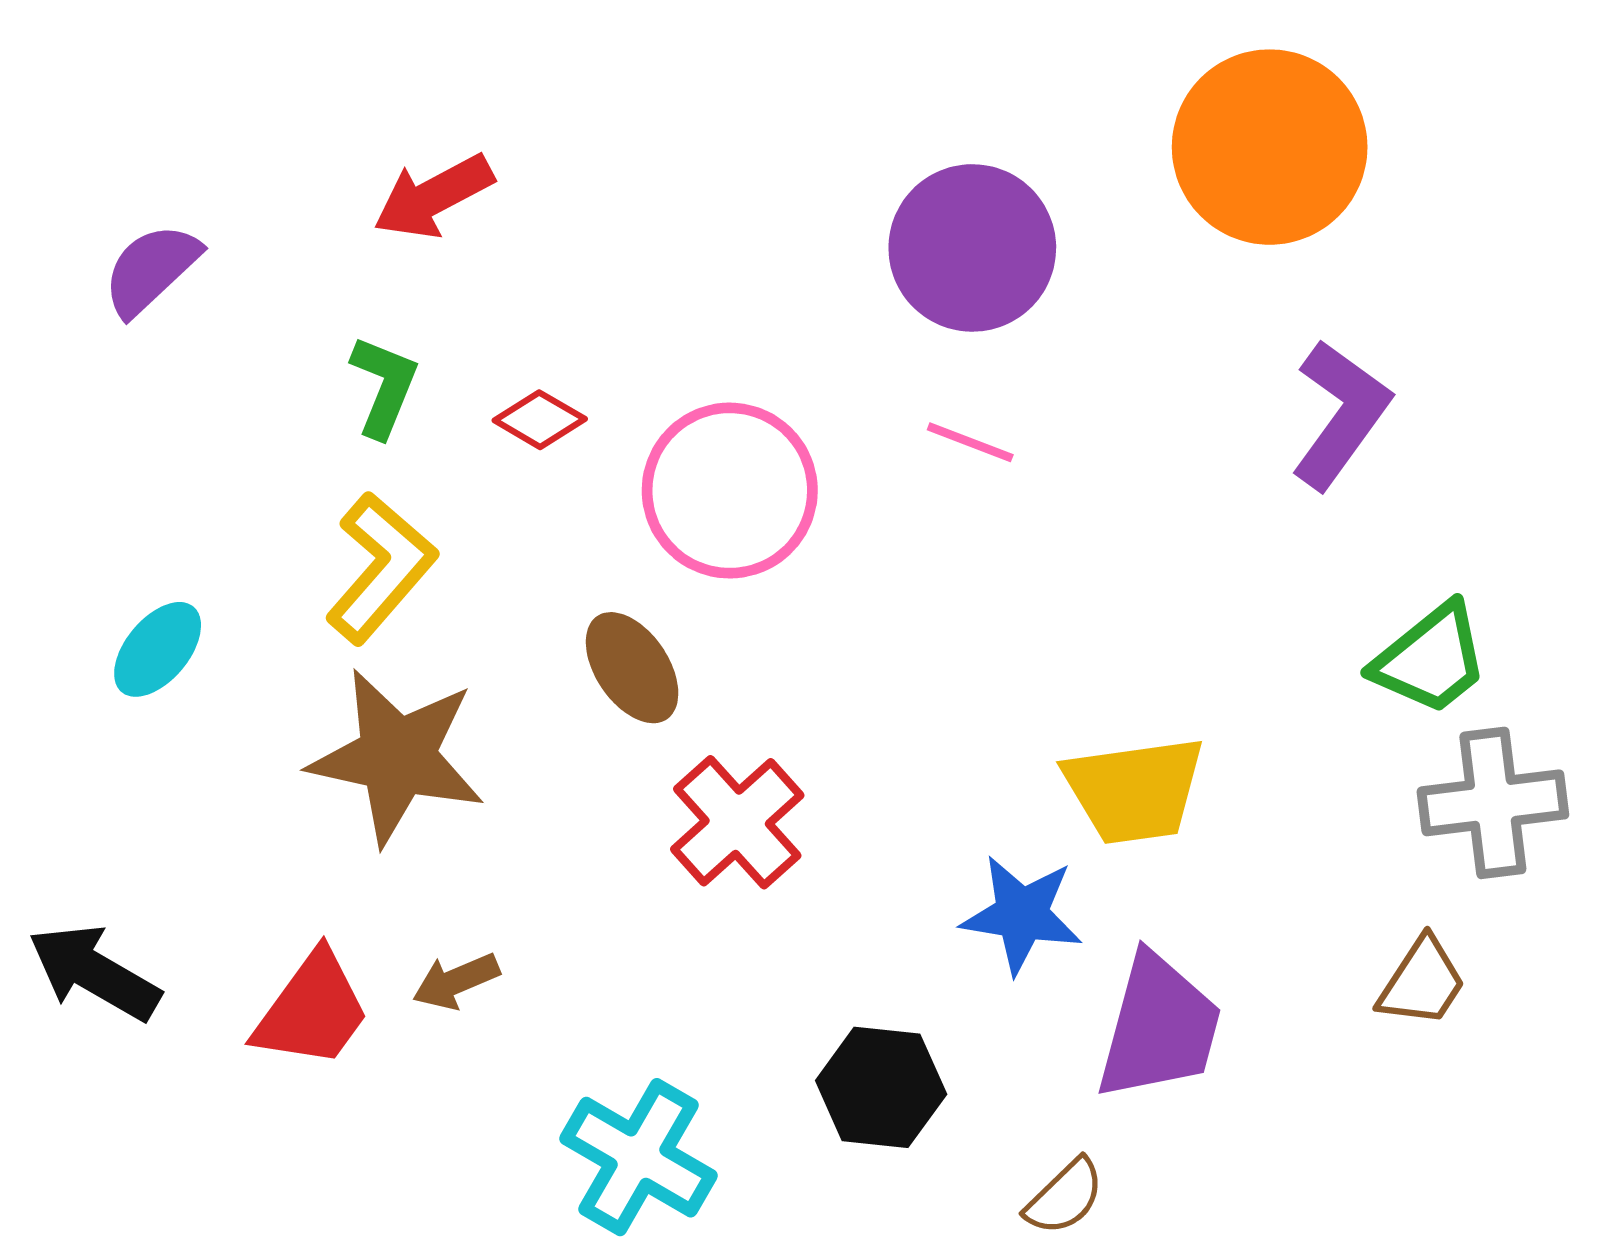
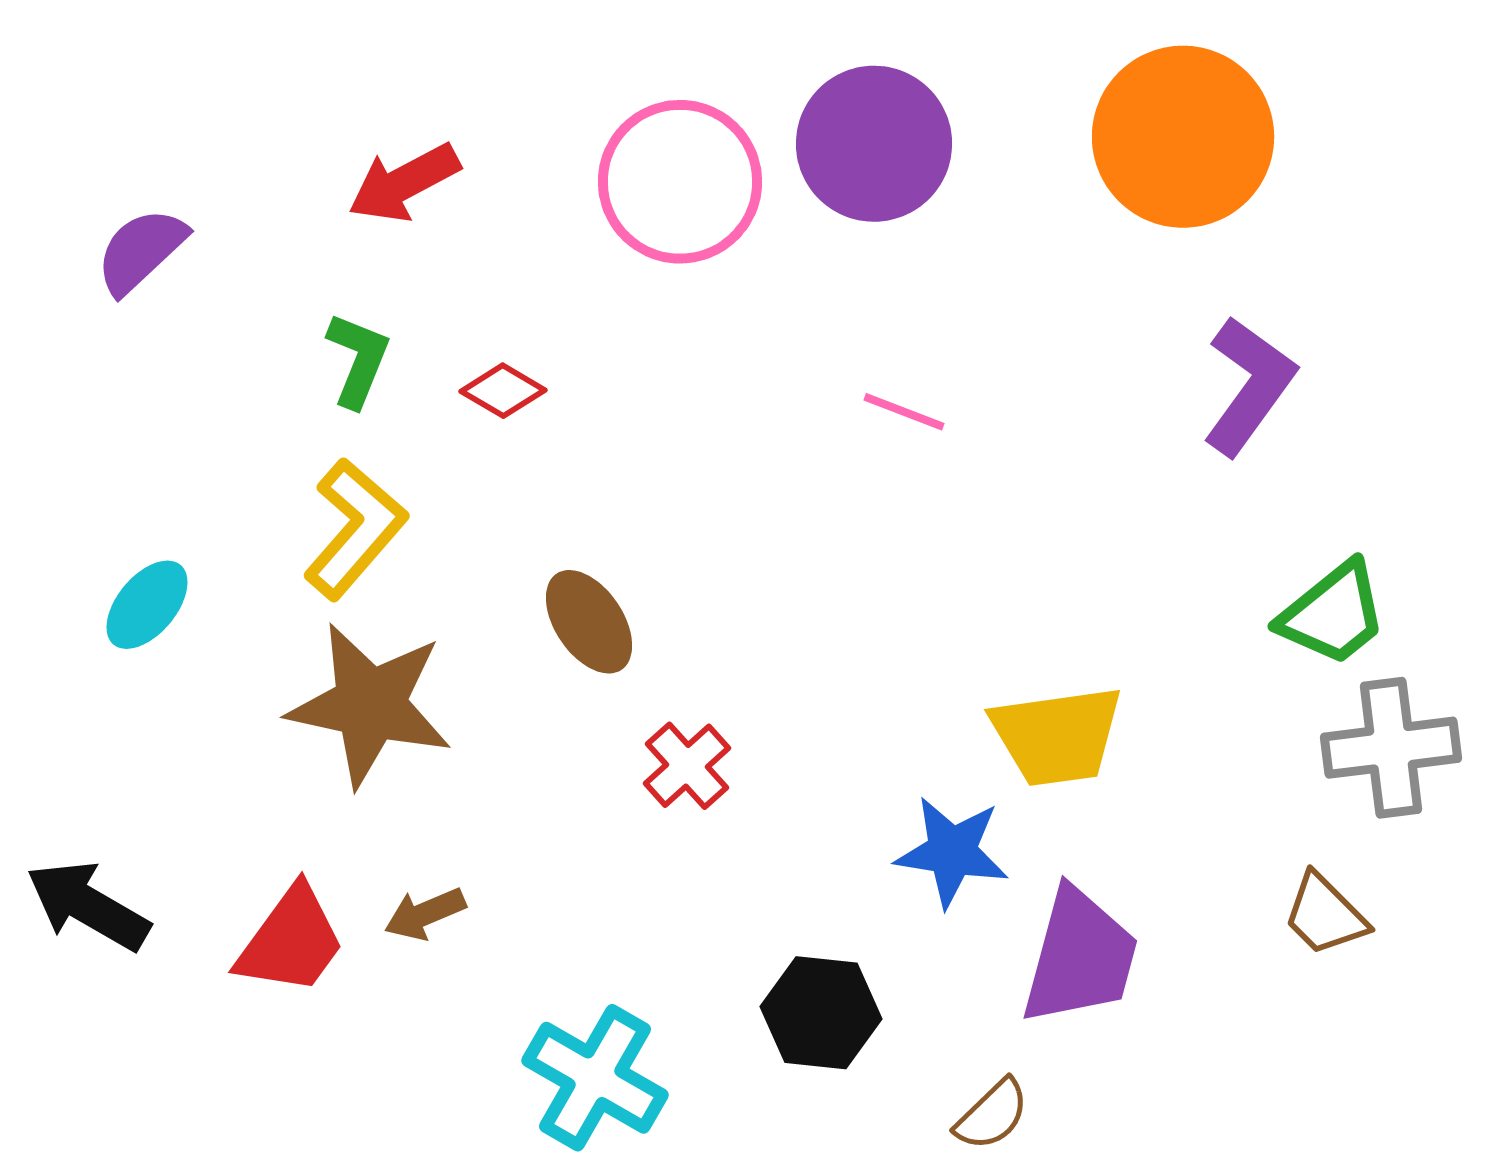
purple circle: (972, 248) -> (874, 144), moved
pink circle: (730, 491) -> (680, 182), moved
red cross: (737, 822) -> (687, 766), size x0.7
brown trapezoid: (1422, 982) -> (1325, 915), turned 102

